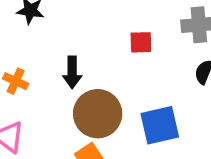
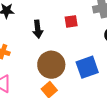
black arrow: (72, 72) -> (38, 29), moved

